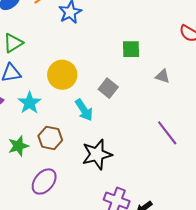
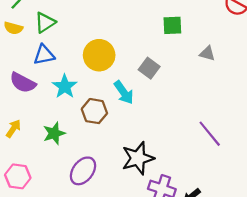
purple line: (167, 133) -> (210, 134), moved
brown hexagon: (50, 138) -> (94, 111), moved
black star: (97, 154) -> (138, 158), moved

